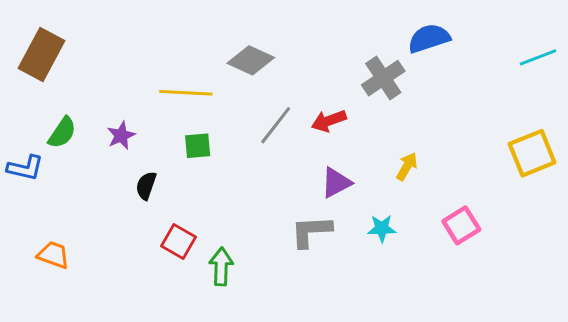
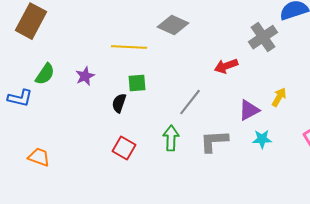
gray line: (276, 125) -> (190, 102), moved
purple triangle: (336, 183) -> (249, 110), moved
black semicircle: (146, 186) -> (119, 103), moved
green arrow: (221, 267) -> (171, 138), moved

